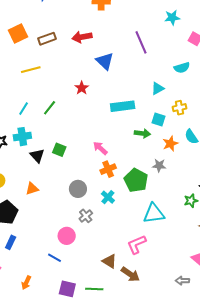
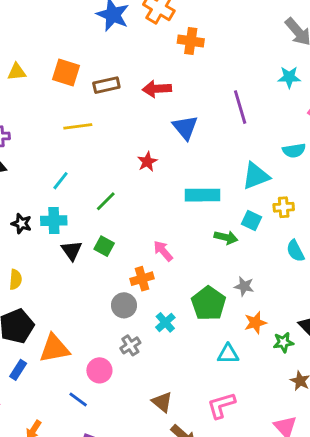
orange square: (18, 33) -> (66, 72), turned 36
cyan triangle: (158, 88) -> (256, 176), size x1.5
green line: (50, 108) -> (106, 201), moved
orange star: (170, 144) -> (255, 323), moved
orange cross: (108, 169) -> (142, 279), moved
orange triangle: (32, 189) -> (54, 348), moved, size x1.6
cyan triangle: (154, 213) -> (228, 354), size x0.7
pink L-shape: (137, 244) -> (221, 405), moved
brown triangle: (109, 261) -> (162, 402), moved

